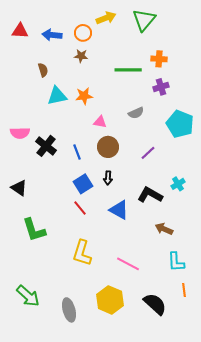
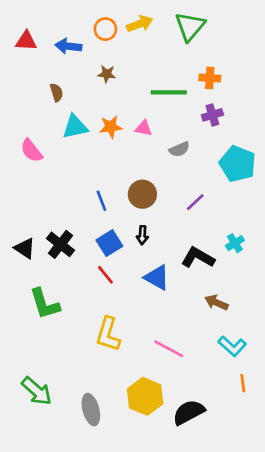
orange circle: (83, 33) -> (105, 29), moved
pink triangle: (100, 122) -> (144, 128), moved
pink semicircle: (20, 133) -> (31, 151), moved, turned 54
black cross: (46, 146) -> (61, 244), moved
cyan L-shape: (176, 262) -> (232, 346), turned -45
black semicircle: (155, 304) -> (189, 412), moved, turned -70

